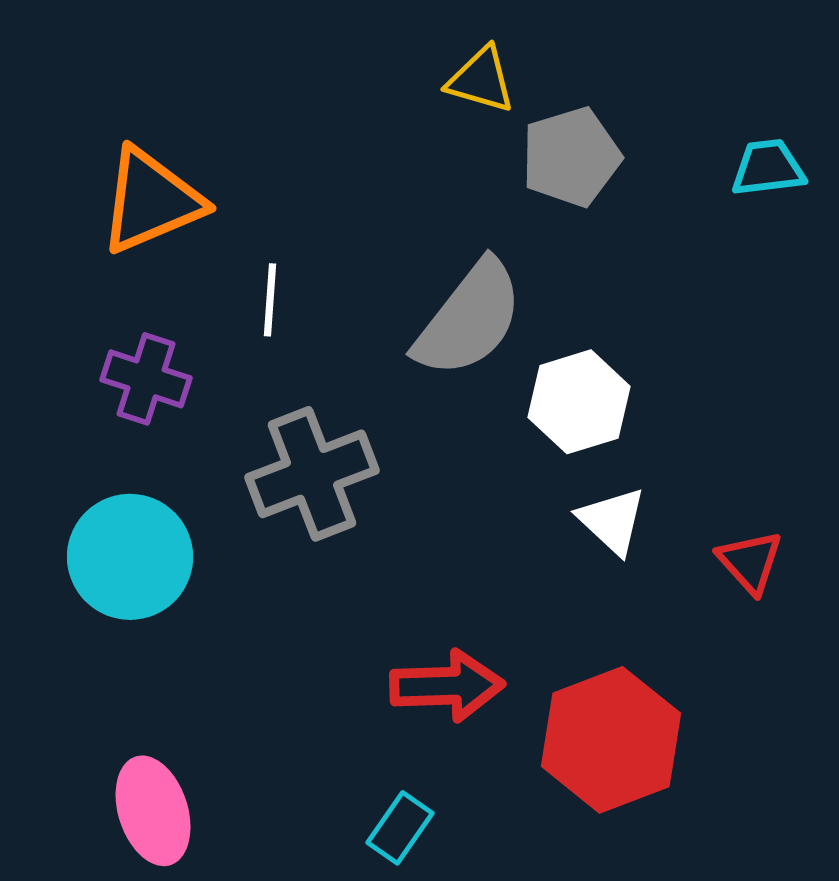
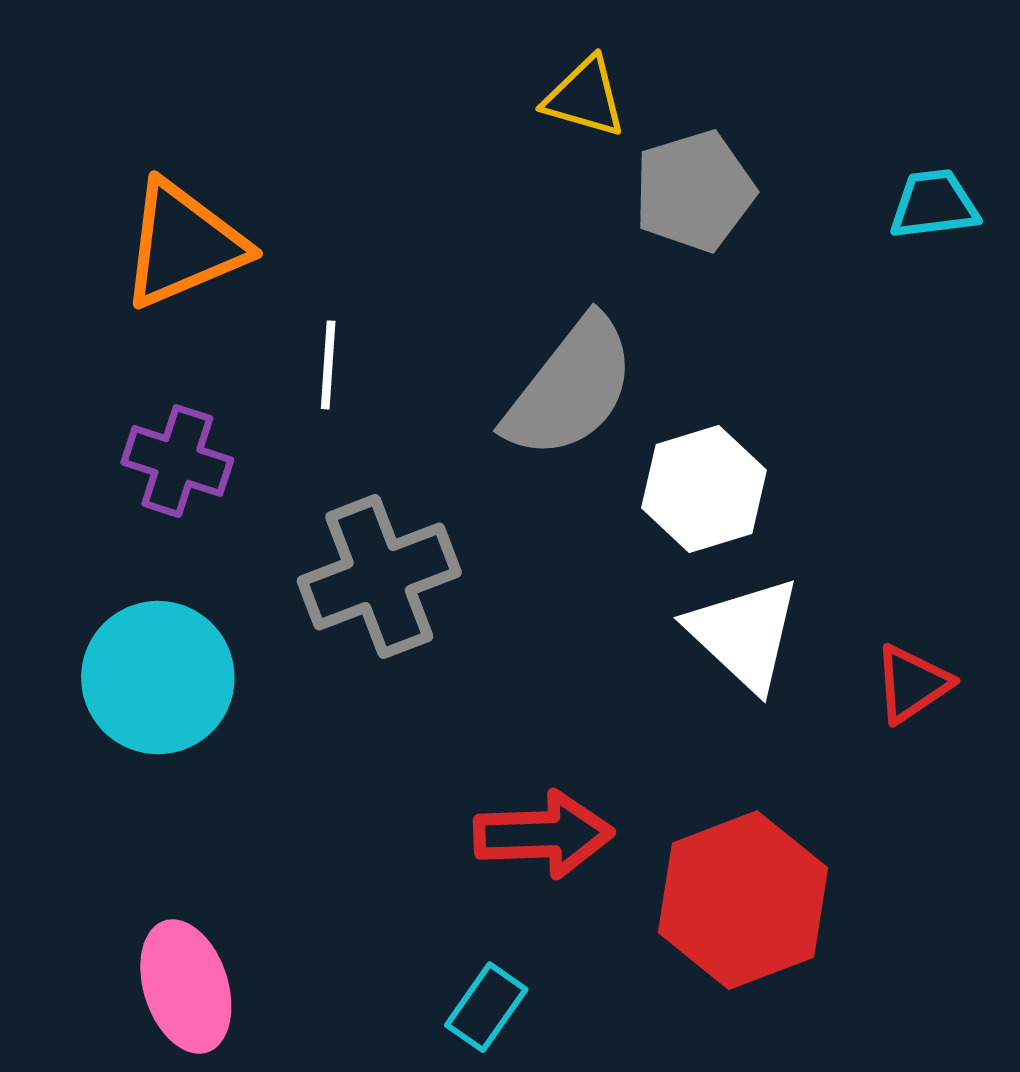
white triangle: (612, 521) -> (744, 634), size x1.4
red triangle: (750, 562) -> (912, 684), turned 38

